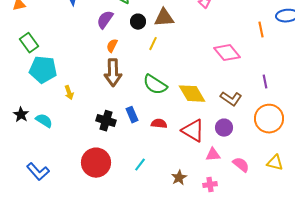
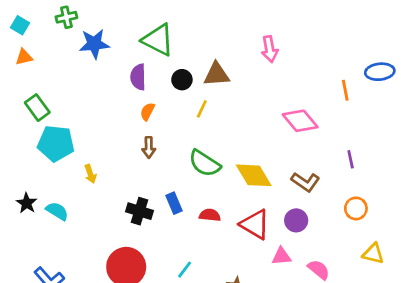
purple semicircle: (105, 20) -> (138, 77), turned -36
brown arrow: (113, 73) -> (149, 147), size x0.6
orange circle: (269, 119) -> (356, 208), size x0.6
yellow triangle: (275, 163) -> (373, 254), moved

